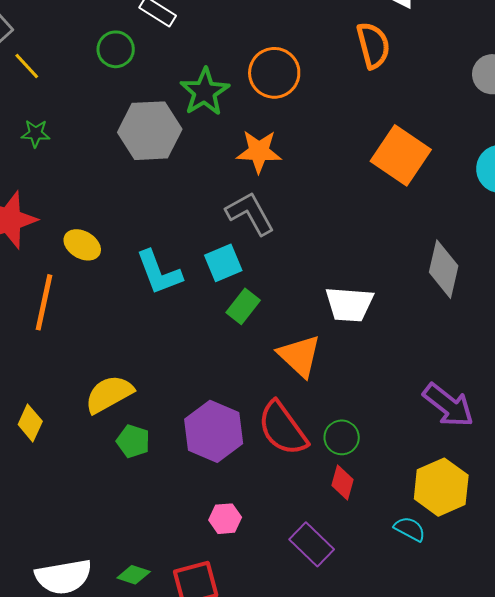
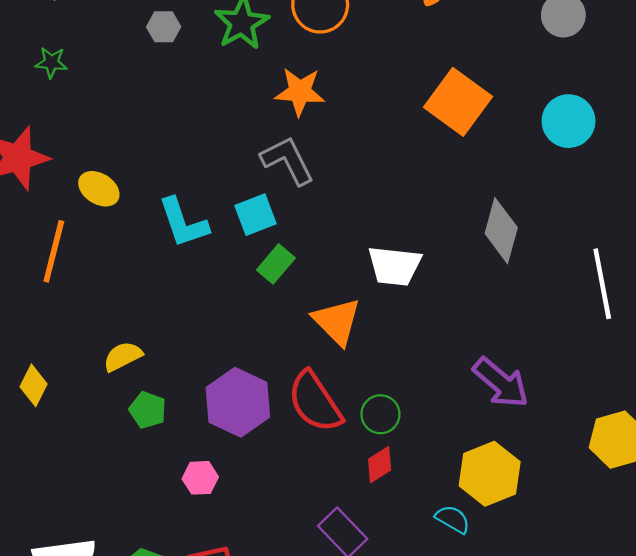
gray hexagon: (150, 131) -> (164, 27), moved, size x0.5
yellow semicircle: (109, 394) -> (123, 356), size x0.7
red diamond: (342, 483) -> (380, 465), turned 40
pink hexagon: (225, 519) -> (200, 478), moved

